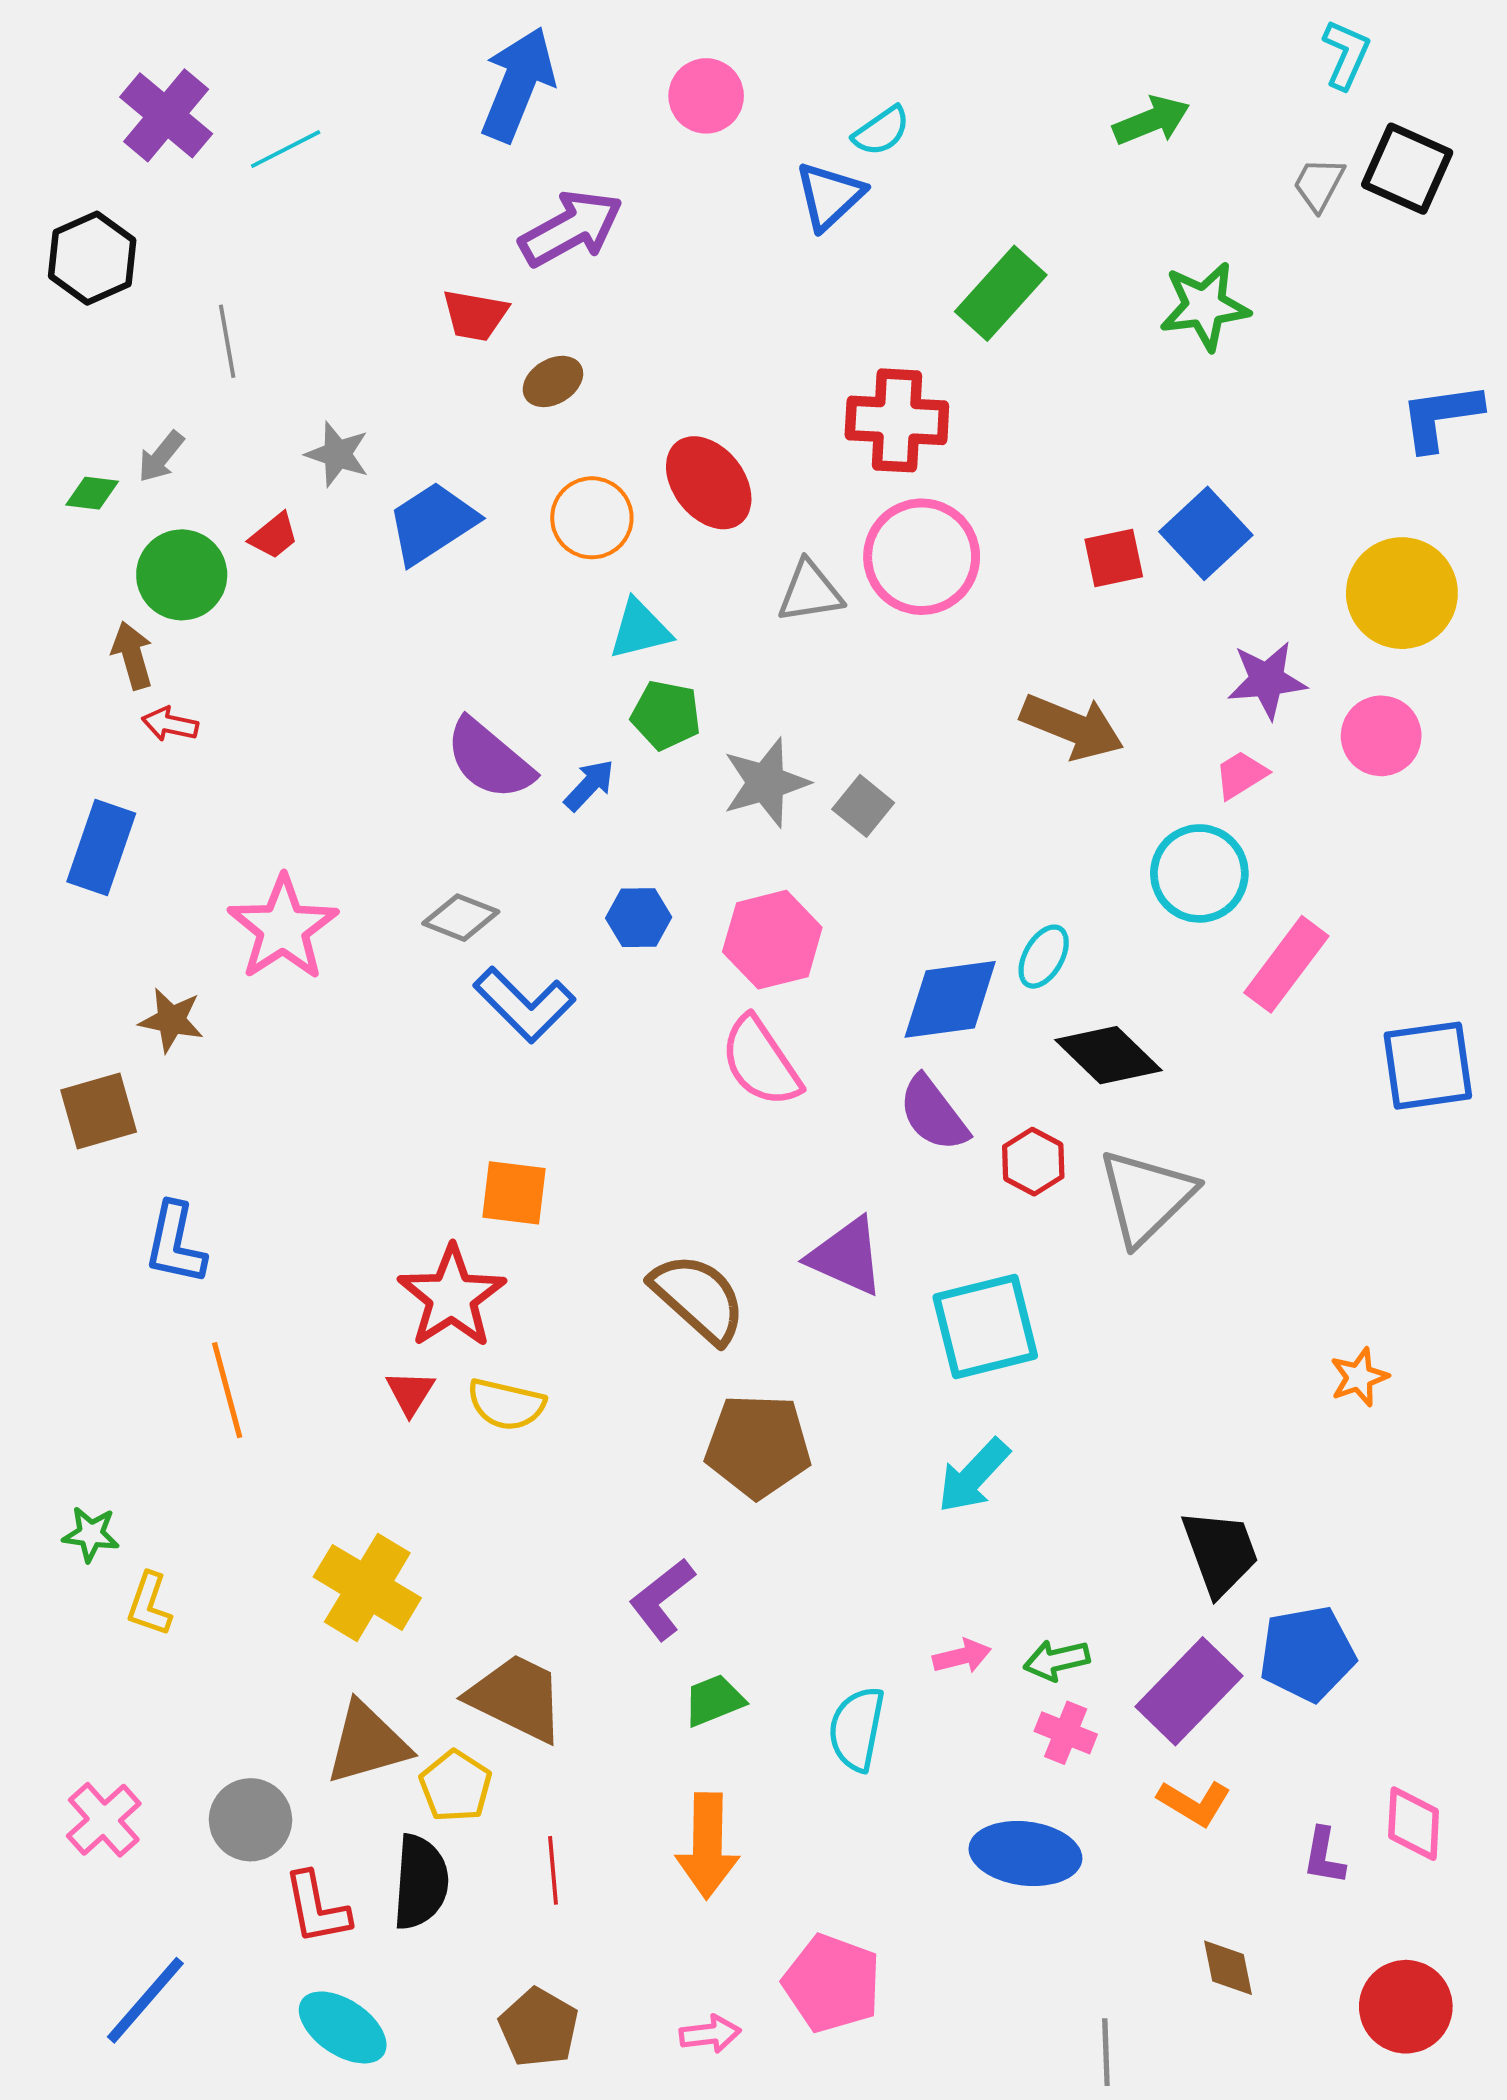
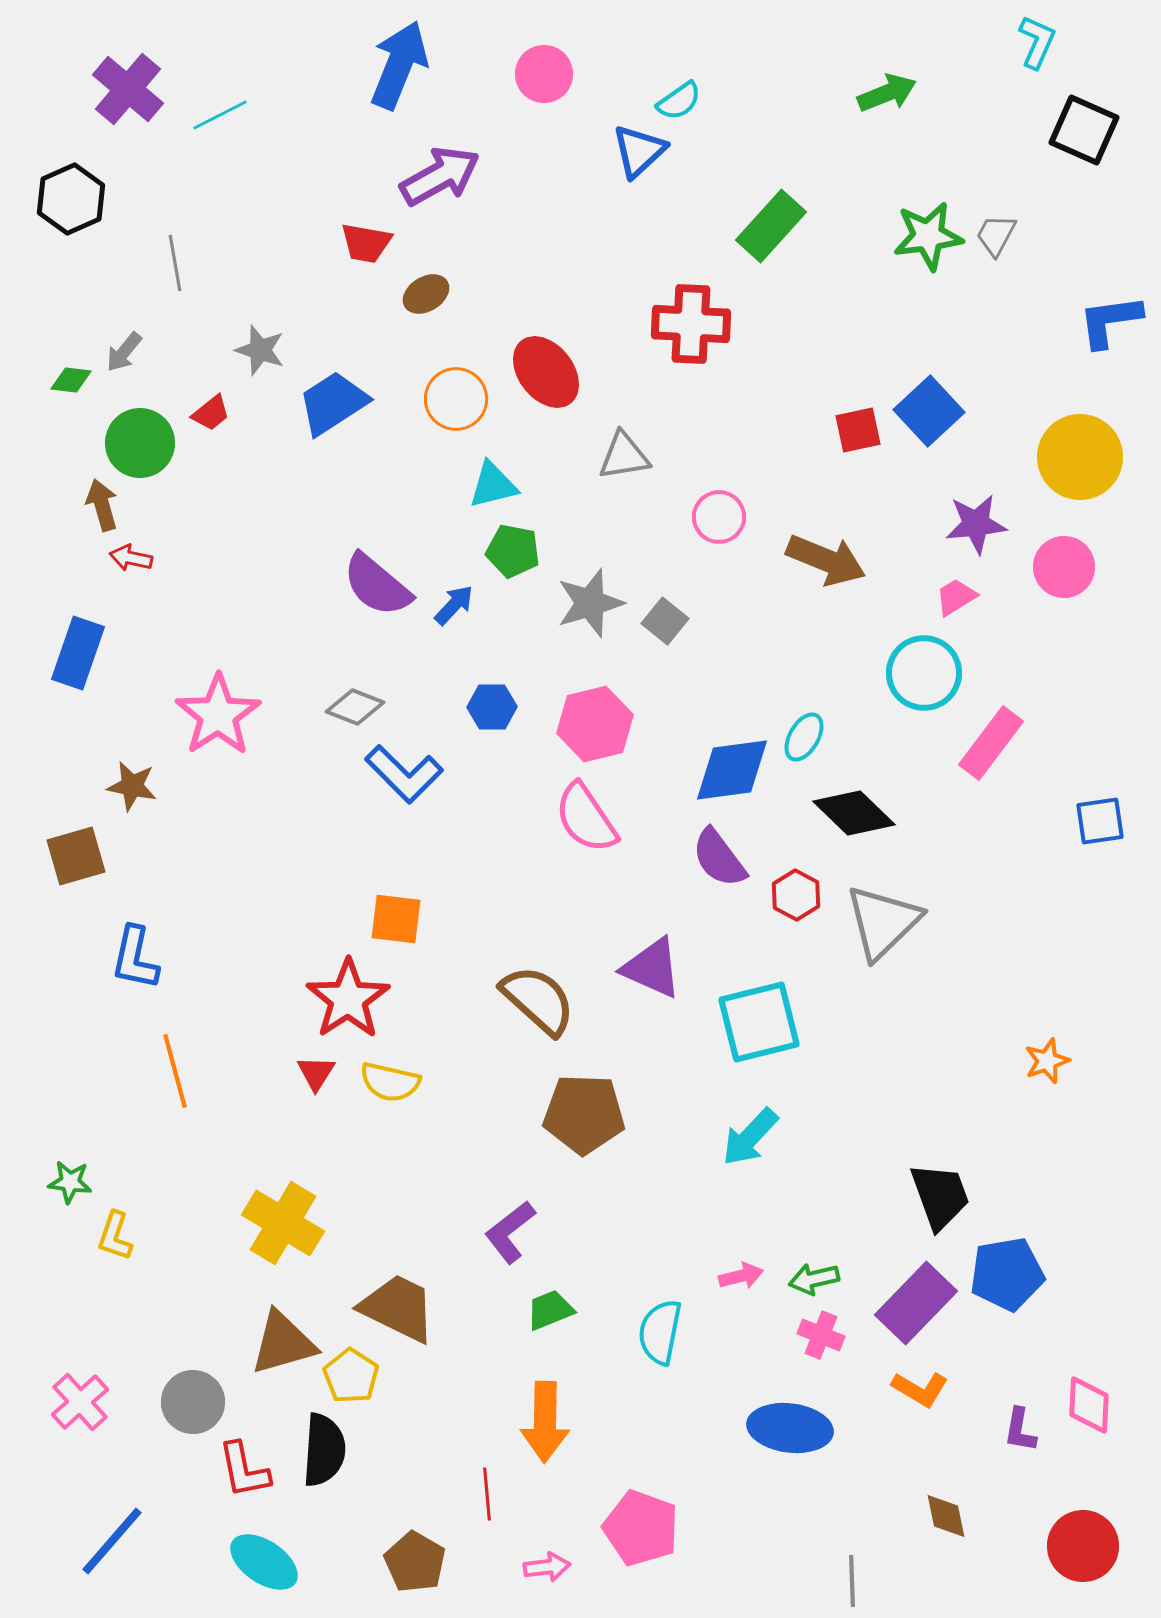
gray trapezoid: (1319, 184) -> (996, 235), moved
pink circle: (922, 557) -> (719, 517), moved, size x0.6
blue square: (1428, 1066) -> (1100, 821), size x0.7
red line: (553, 1870) -> (487, 1494), moved

